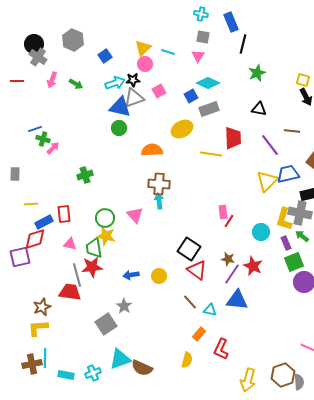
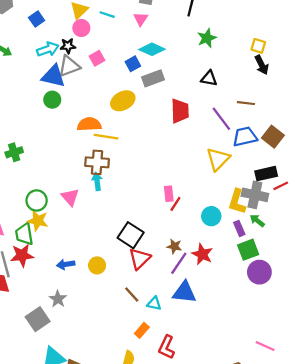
yellow line: (211, 154) -> (106, 137), moved
blue trapezoid: (288, 174) -> (245, 137), moved
red triangle: (197, 270) -> (140, 259), turned 40

